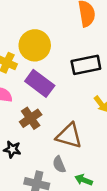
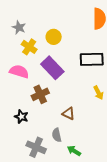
yellow circle: (35, 45) -> (54, 37), size x0.6
brown triangle: (69, 136) -> (68, 114), size x0.6

